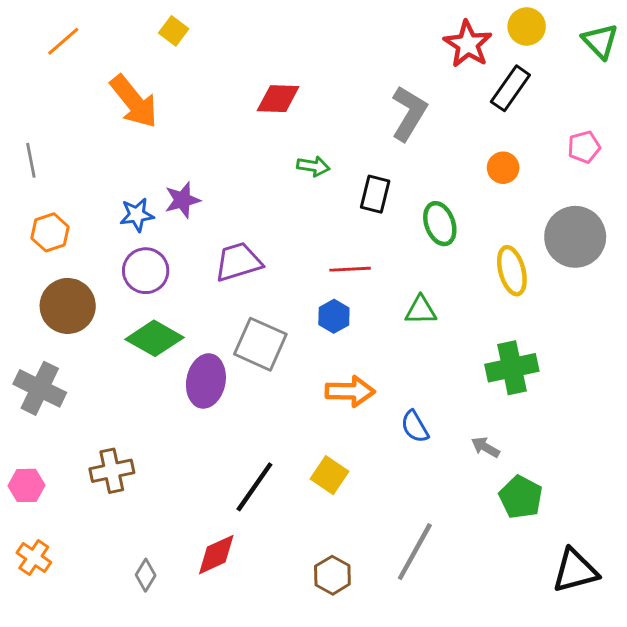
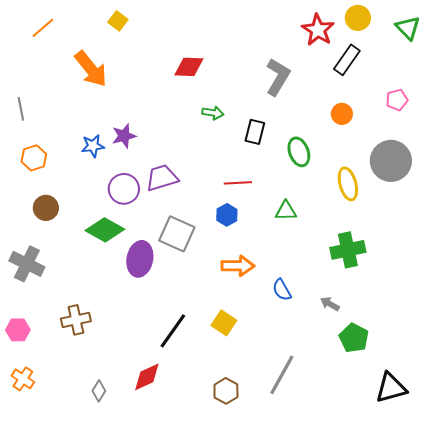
purple circle: (146, 271) -> (124, 189), moved
brown circle: (68, 306) -> (46, 208), size x0.7

